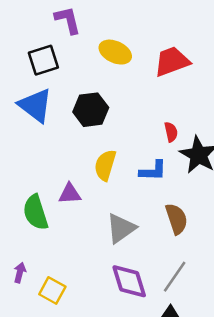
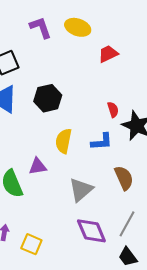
purple L-shape: (68, 20) -> (41, 28), moved
yellow ellipse: (115, 52) -> (78, 27), moved
red trapezoid: (172, 61) -> (108, 54), size x0.7

